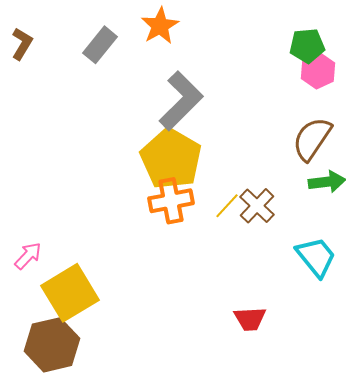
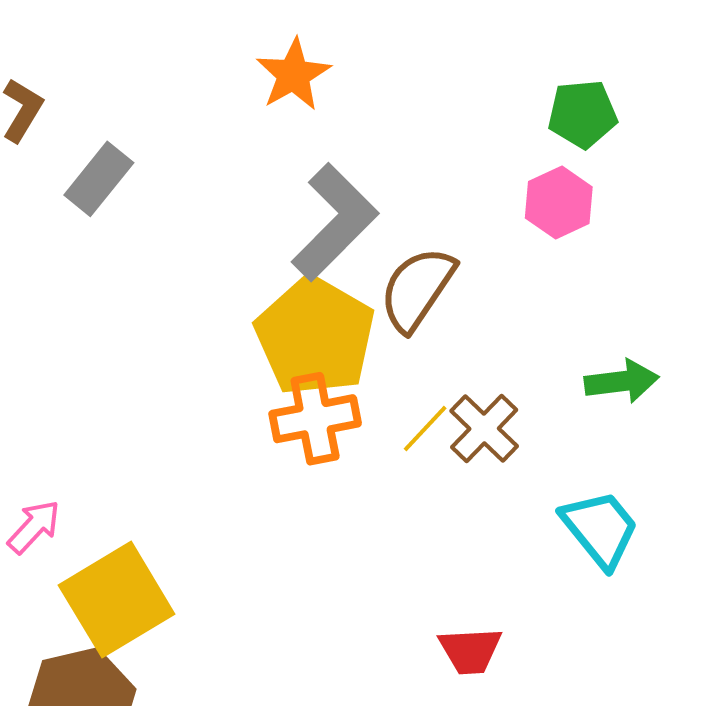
gray rectangle: (100, 45) -> (99, 179), moved
pink hexagon: (318, 71) -> (559, 202), moved
brown semicircle: (312, 139) -> (417, 289), moved

